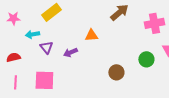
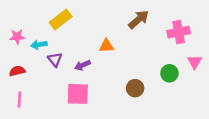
pink star: (13, 18) -> (17, 37), moved
pink square: (44, 80) -> (78, 94), moved

